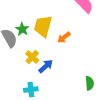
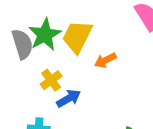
green star: (22, 29) -> (45, 35), size x1.5

